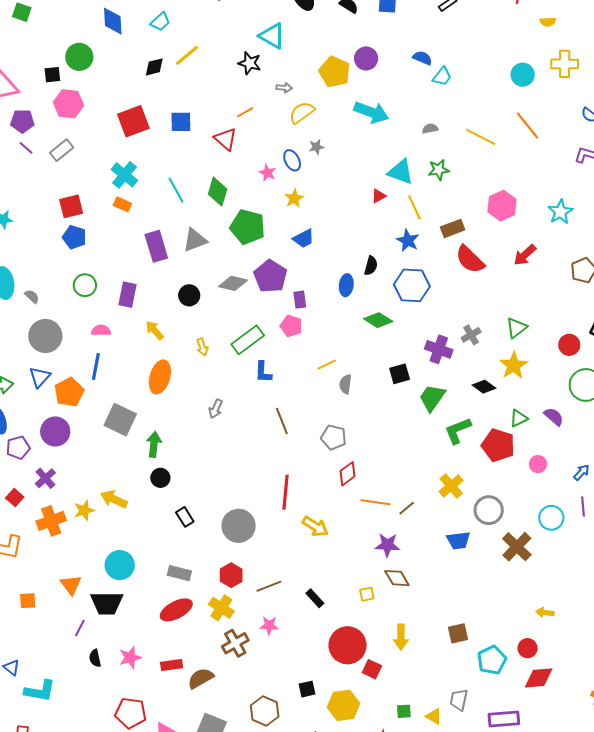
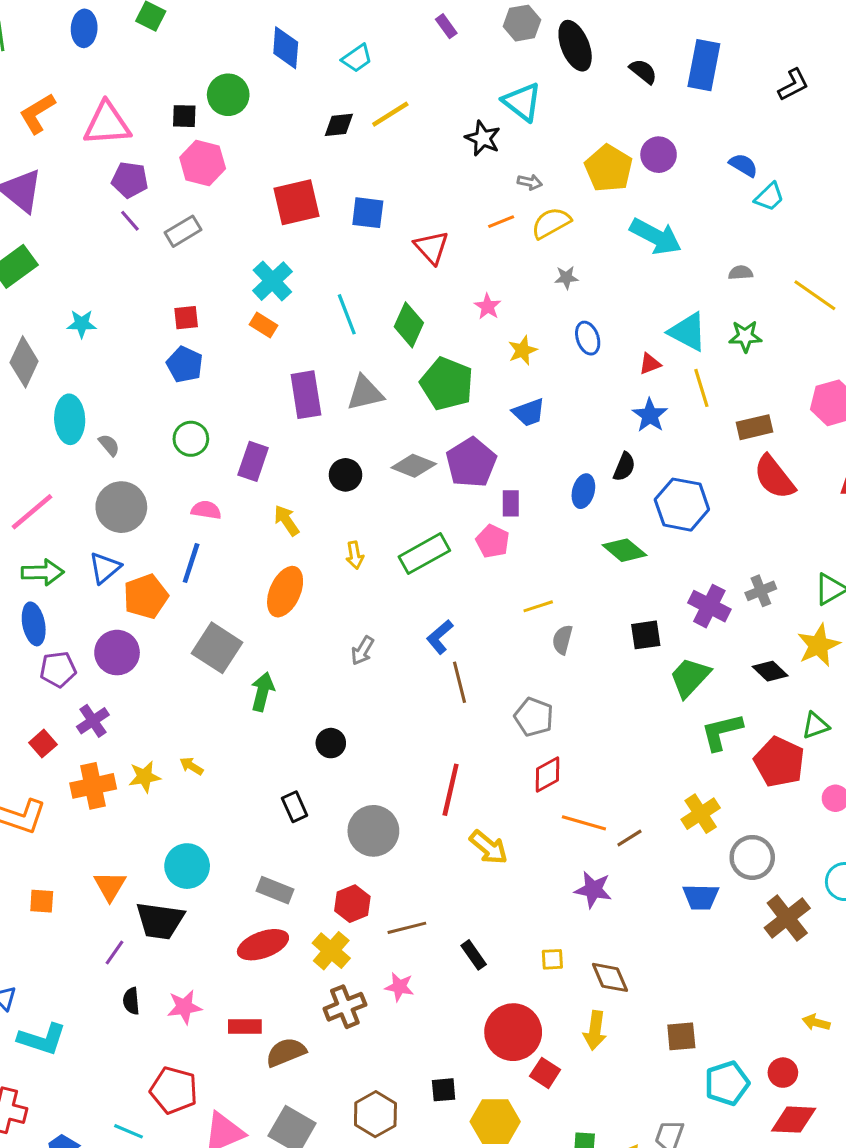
orange line: (245, 112) -> (501, 222), moved
blue ellipse: (292, 160) -> (588, 338), moved
red square: (71, 206) -> (186, 318), size x0.7
blue star: (408, 241) -> (650, 415), moved
blue L-shape: (263, 372) -> (440, 637), moved, turned 40
black circle: (160, 478) -> (331, 743), moved
yellow arrow: (114, 499) -> (191, 766), size x0.6
brown diamond: (397, 578) -> (610, 977), moved

